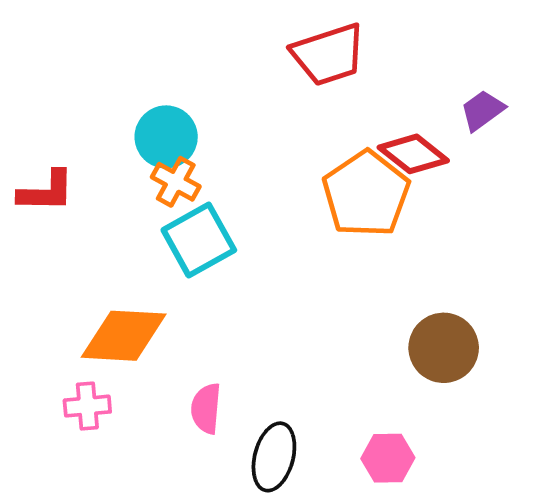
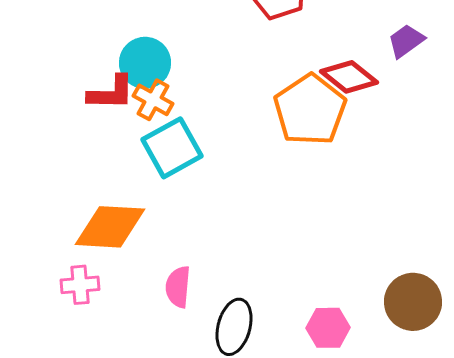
red L-shape: (46, 191) -> (111, 93), moved
brown circle: (444, 348) -> (413, 302), moved

